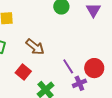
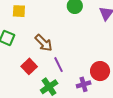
purple line: (68, 66) -> (58, 65), moved

